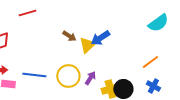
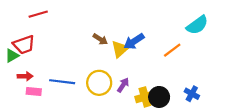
red line: (27, 13) -> (38, 14), moved
orange line: (150, 62) -> (172, 50), moved

